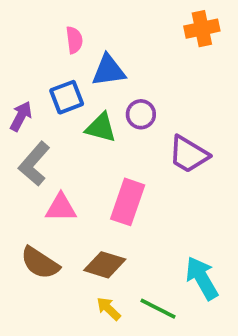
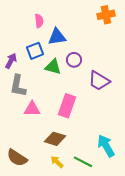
gray L-shape: (34, 164) -> (18, 86), turned -30
brown semicircle: (40, 263) -> (17, 158), moved

